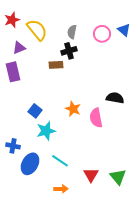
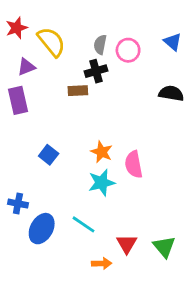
pink circle: (102, 34) -> (128, 50), moved
black semicircle: (115, 98) -> (171, 93), moved
cyan star: (46, 131) -> (102, 183), moved
orange arrow: (61, 189) -> (102, 263), moved

